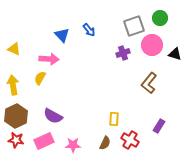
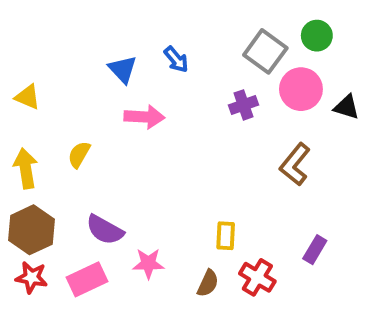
gray square: (134, 26) -> (265, 51), turned -35
pink arrow: (49, 59) -> (144, 117), moved
pink star: (73, 145) -> (148, 263), moved

